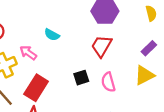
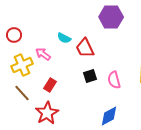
red trapezoid: (102, 46) -> (85, 48), moved, turned -55
red rectangle: (36, 88) -> (50, 85), size x0.6

